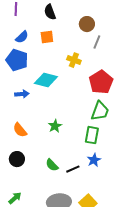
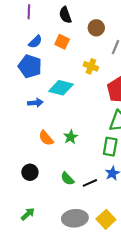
brown circle: (87, 24) -> (96, 28), moved
orange square: (47, 37) -> (62, 42), turned 32
orange semicircle: (20, 130) -> (46, 138), moved

